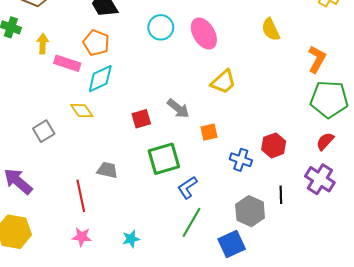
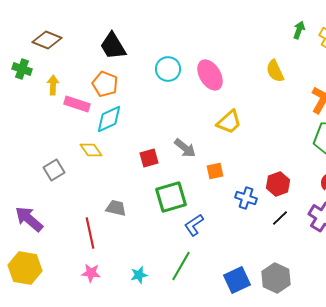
black line: (281, 195) -> (280, 218), moved, turned 48
gray hexagon: (250, 211) -> (276, 278), moved
green line: (192, 222) -> (181, 266), moved

